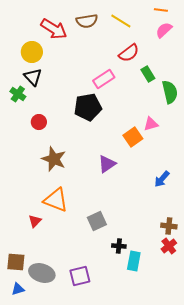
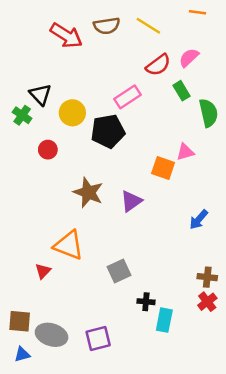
pink semicircle: (164, 30) -> (189, 58), moved
yellow circle: (32, 52) -> (72, 113), moved
orange square: (133, 137) -> (163, 168), turned -36
brown star: (54, 159) -> (88, 193), moved

